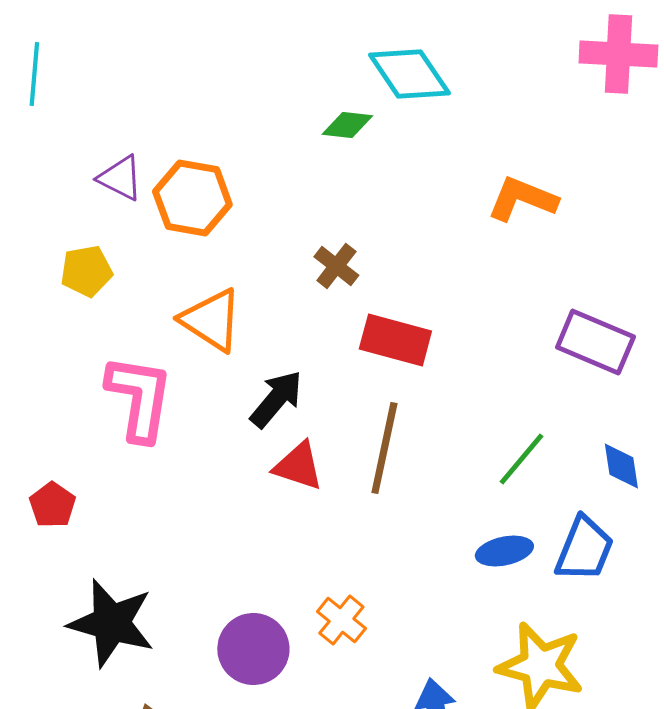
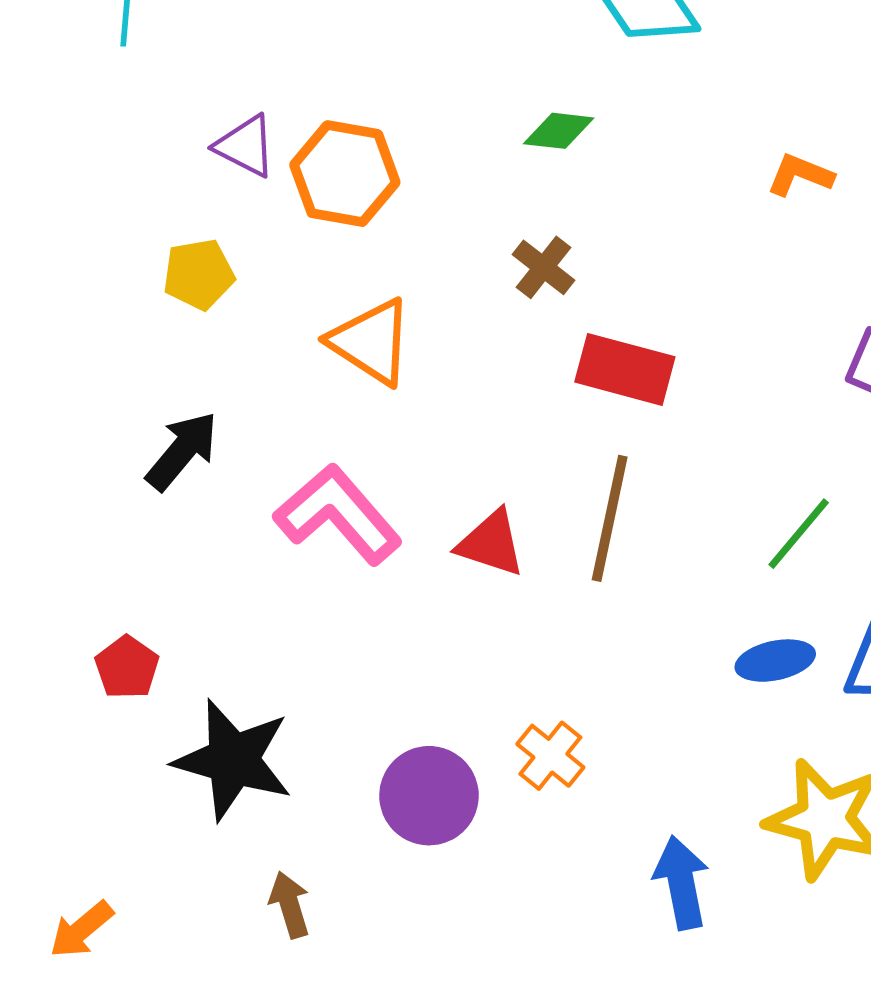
green diamond: (347, 125) -> (559, 131), moved
orange L-shape: (522, 199) -> (800, 175), size x0.7
pink L-shape: (139, 398) -> (338, 514), moved, turned -50
black arrow: (276, 399) -> (182, 451), moved
red pentagon: (52, 505) -> (127, 667), moved

